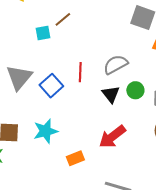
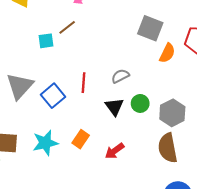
gray semicircle: (116, 65) -> (120, 76), size x0.7
red arrow: (112, 137) -> (115, 151), size x0.7
orange rectangle: (75, 158) -> (81, 139), moved, turned -36

